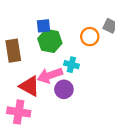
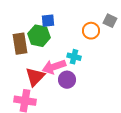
green hexagon: (50, 41) -> (39, 36), moved
red triangle: (29, 86) -> (35, 77), turned 45

